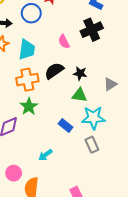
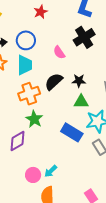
blue circle: (31, 13) -> (26, 40), moved
blue rectangle: (66, 125) -> (72, 132), size x1.5
cyan arrow: (45, 155) -> (51, 171), moved
pink circle: (14, 173) -> (33, 175), moved

